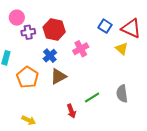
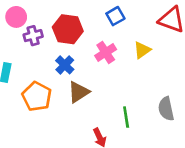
blue square: (105, 26) -> (115, 16), moved, turned 32
yellow triangle: (122, 49) -> (142, 50), moved, turned 48
green line: (92, 97) -> (126, 117), turned -63

